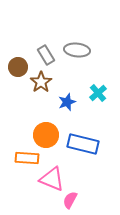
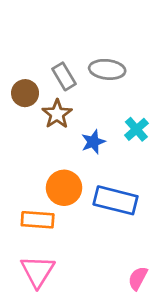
pink triangle: (52, 179) -> (38, 271), moved, turned 40
pink semicircle: (70, 200) -> (138, 278), moved

